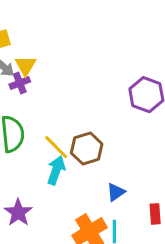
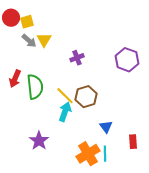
purple cross: (20, 83) -> (77, 58), moved
blue triangle: (116, 192) -> (106, 127), turned -32

